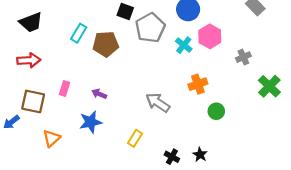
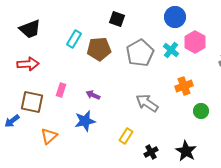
gray pentagon: (150, 28) -> (140, 53), moved
black star: (200, 155) -> (186, 151), size x1.5
black cross: (172, 157) -> (151, 152), moved, turned 32

